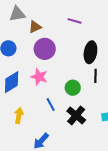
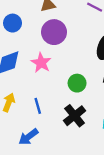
blue line: (51, 105) -> (38, 106), moved

